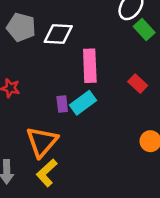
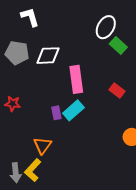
orange triangle: (42, 142) -> (42, 145), size x0.7
yellow L-shape: (47, 173) -> (33, 170), moved

